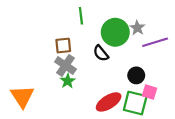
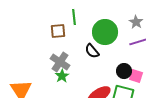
gray star: (137, 28) -> (136, 22), moved
brown square: (63, 46) -> (58, 31), moved
pink square: (150, 92) -> (136, 76), moved

